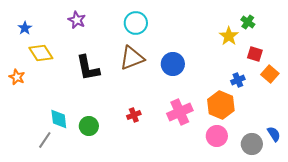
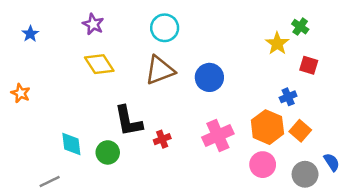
yellow diamond: (41, 53) -> (99, 64), moved
black L-shape: (88, 68) -> (128, 121), moved
orange square: (270, 74) -> (300, 131), moved
gray line: (45, 140) -> (50, 182), moved, turned 30

